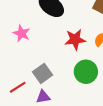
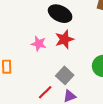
red star: (75, 40) -> (64, 39), moved

